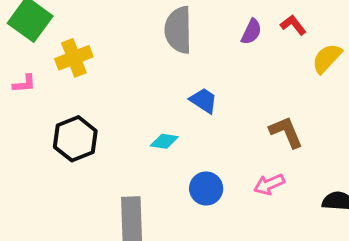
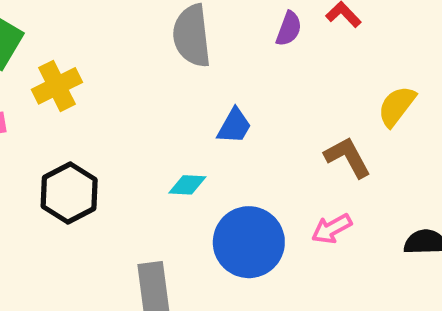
yellow semicircle: (327, 58) -> (397, 106), moved
blue trapezoid: (204, 101) -> (234, 126), turned 92
blue circle: (206, 188) -> (249, 242), size x1.6

